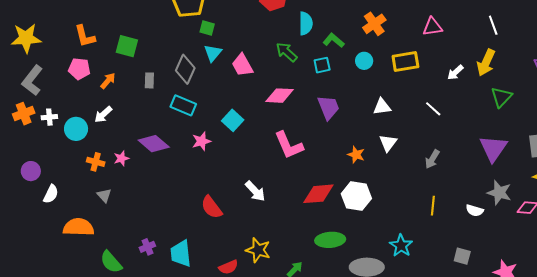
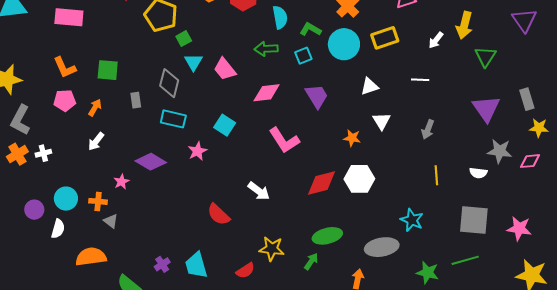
green square: (207, 28) -> (184, 39), turned -35
green arrow: (287, 52) -> (266, 49), turned -35
cyan circle: (364, 61) -> (344, 44), size x1.8
white line: (433, 109) -> (420, 80), turned -30
cyan circle: (76, 129) -> (66, 199), moved
orange cross: (96, 162) -> (98, 201), moved
green ellipse: (330, 240) -> (327, 236), moved
gray square: (462, 256) -> (474, 220), size x1.8

